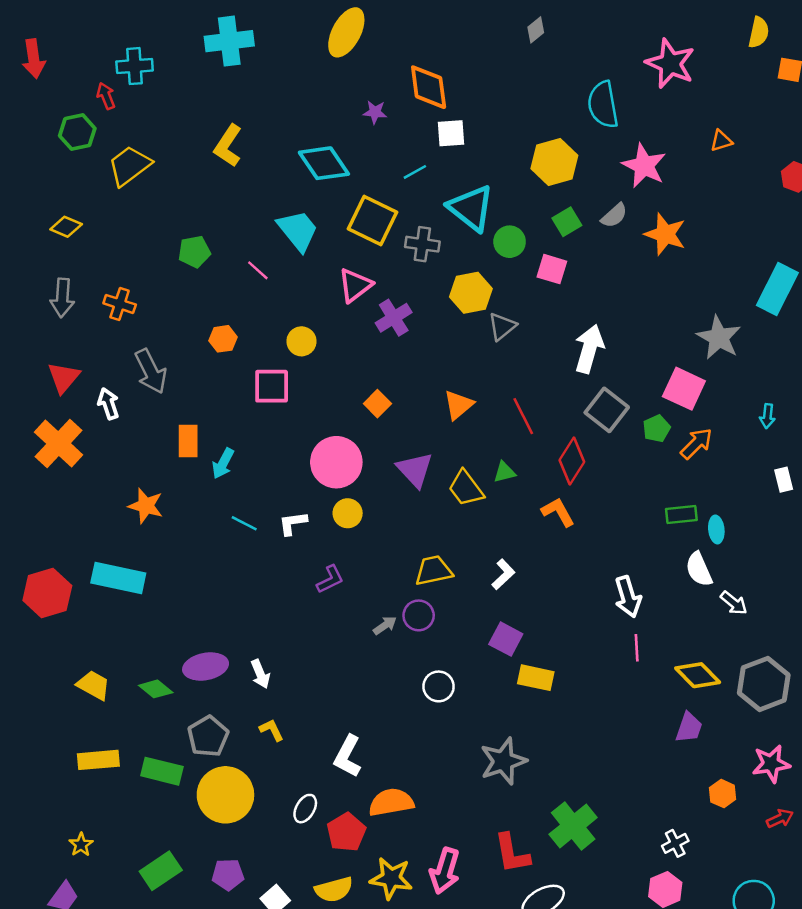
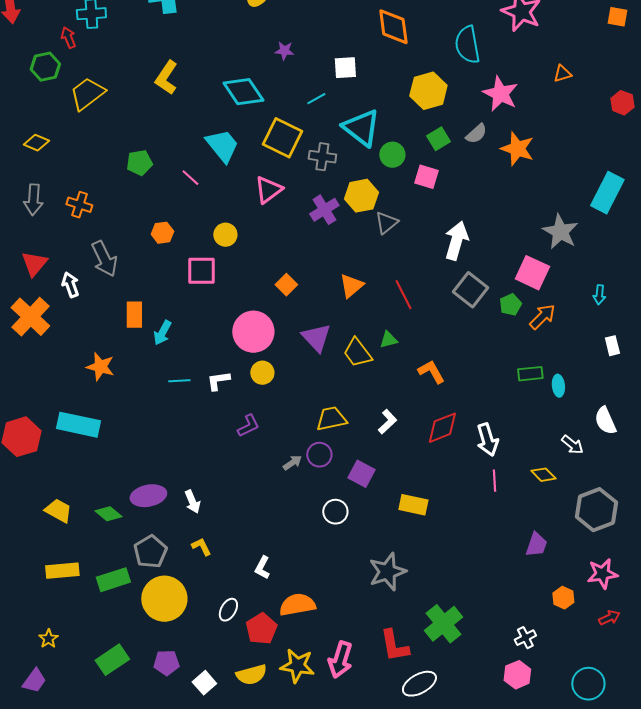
orange diamond: (429, 87) -> (393, 27), moved
purple cross: (394, 318) -> (324, 210), moved
red diamond: (572, 461) -> (442, 428), moved, turned 36
cyan line: (244, 523) -> (179, 381), turned -30
white semicircle: (699, 569) -> (605, 421), moved
purple square: (506, 639) -> (361, 474), moved
yellow diamond: (698, 675) -> (543, 475), moved, size x0.7
white L-shape: (348, 756) -> (262, 568), size x0.7
green rectangle: (162, 771) -> (113, 580), turned -32

